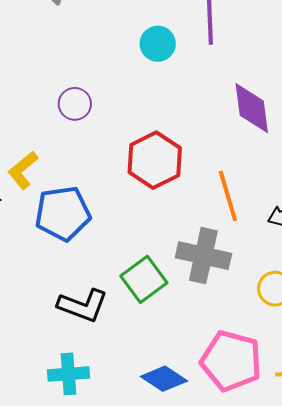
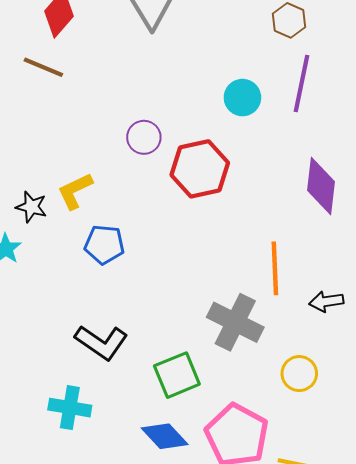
red hexagon: (155, 160) -> (200, 169), moved
blue pentagon: (63, 213) -> (104, 244), size x0.7
green square: (144, 279) -> (177, 375), moved

